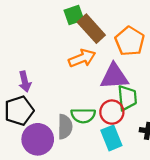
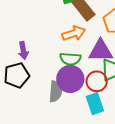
green semicircle: (83, 116) -> (70, 59), moved
purple circle: (38, 139) -> (70, 79), moved

